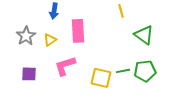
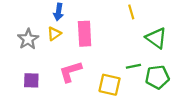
yellow triangle: (50, 40) -> (54, 34), moved
green line: (123, 71) -> (133, 66), moved

